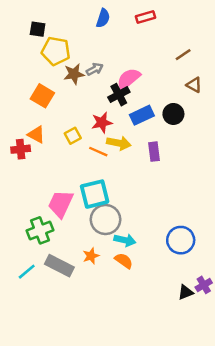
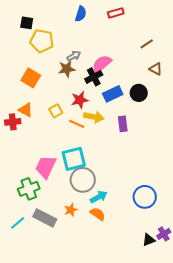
brown star: (74, 74) -> (67, 69), moved
cyan arrow: (125, 240) -> (99, 197), turned -42

